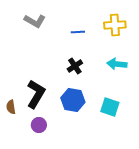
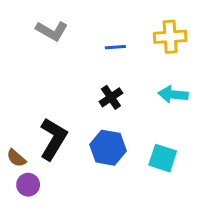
brown semicircle: (11, 107) -> (16, 158), turned -40
purple circle: (39, 125) -> (28, 185), moved

